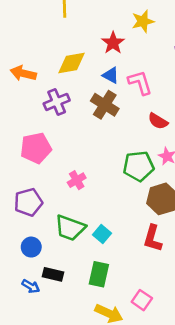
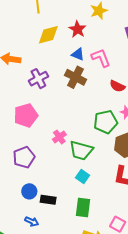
yellow diamond: (71, 63) -> (48, 35), moved
green trapezoid: (70, 228) -> (81, 150), moved
black rectangle: (53, 274) -> (48, 200), moved

